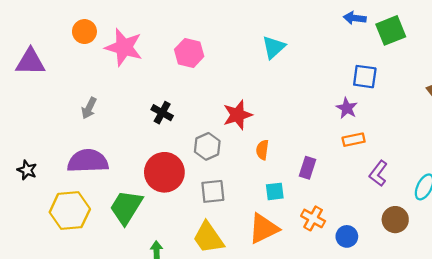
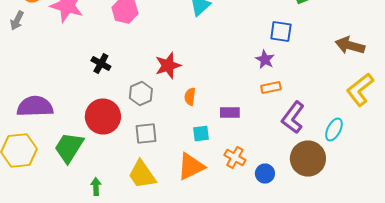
gray arrow: (89, 108) -> (17, 20), moved
purple rectangle: (307, 168) -> (230, 112), turned 72
purple L-shape: (378, 173) -> (293, 118), size x1.4
brown circle: (395, 220) -> (308, 158), size x1.5

